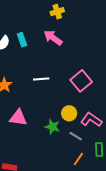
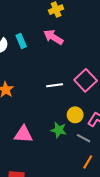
white line: (41, 79) -> (55, 85), moved
pink triangle: (18, 118) -> (23, 134), moved

